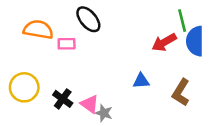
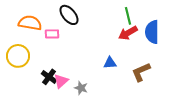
green line: (182, 21) -> (128, 16), moved
yellow circle: (24, 87) -> (18, 56), moved
brown L-shape: (181, 92) -> (141, 72), turned 35
pink triangle: (90, 104) -> (61, 81), moved, turned 42

